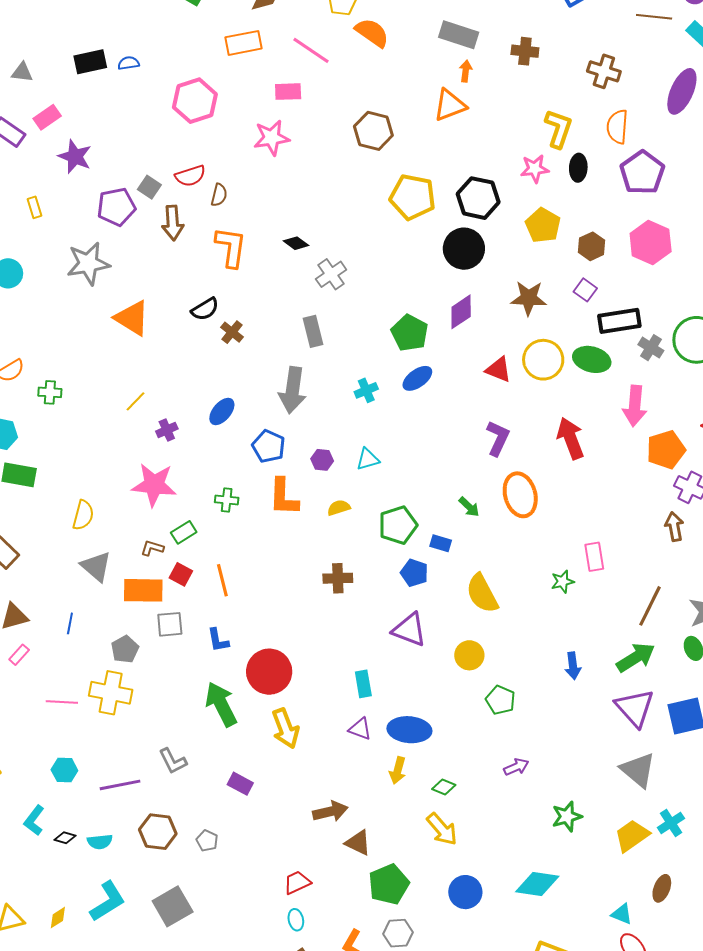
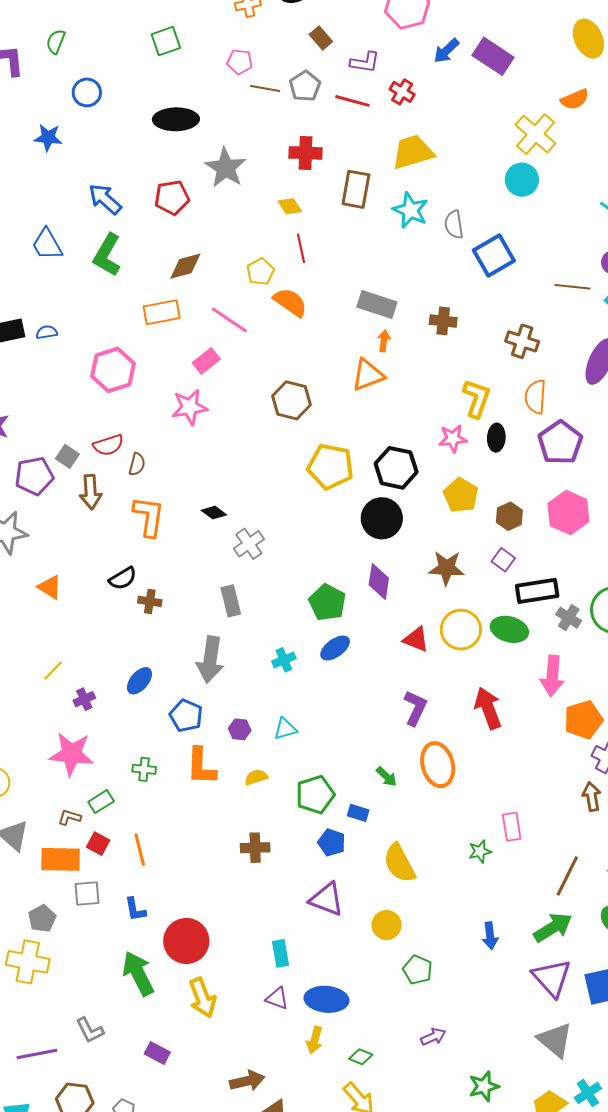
pink rectangle: (288, 92) -> (206, 361), turned -36
purple diamond: (461, 312) -> (379, 582), turned -48
orange triangle: (132, 318) -> (50, 587), size x0.7
brown cross: (232, 332) -> (150, 601), turned -30

